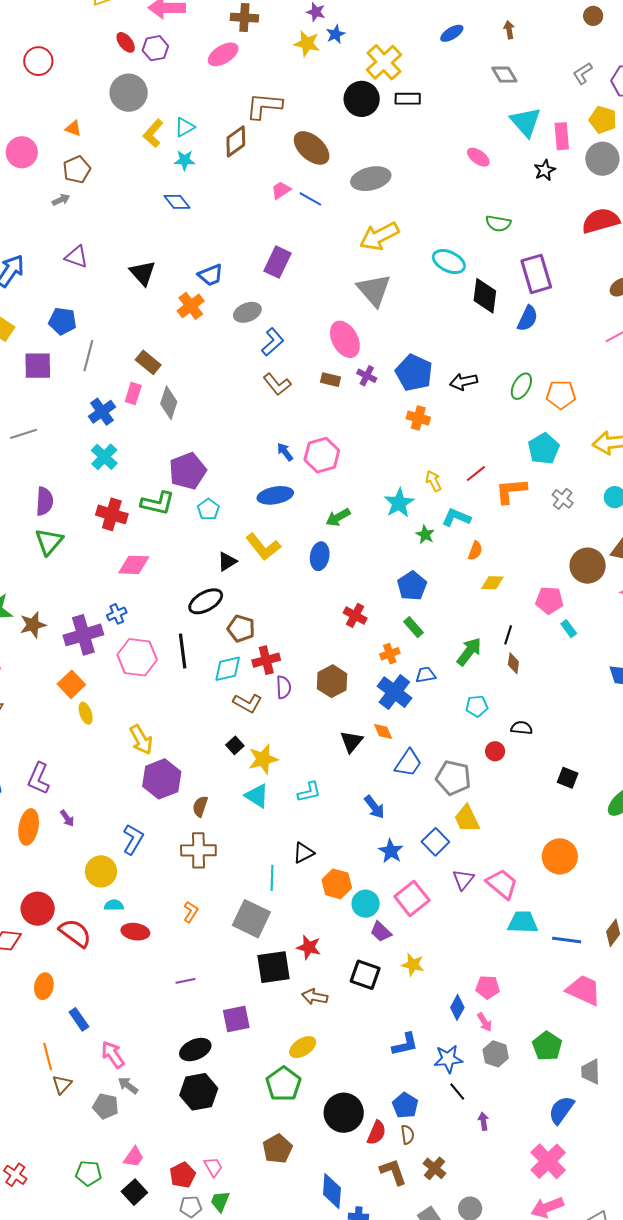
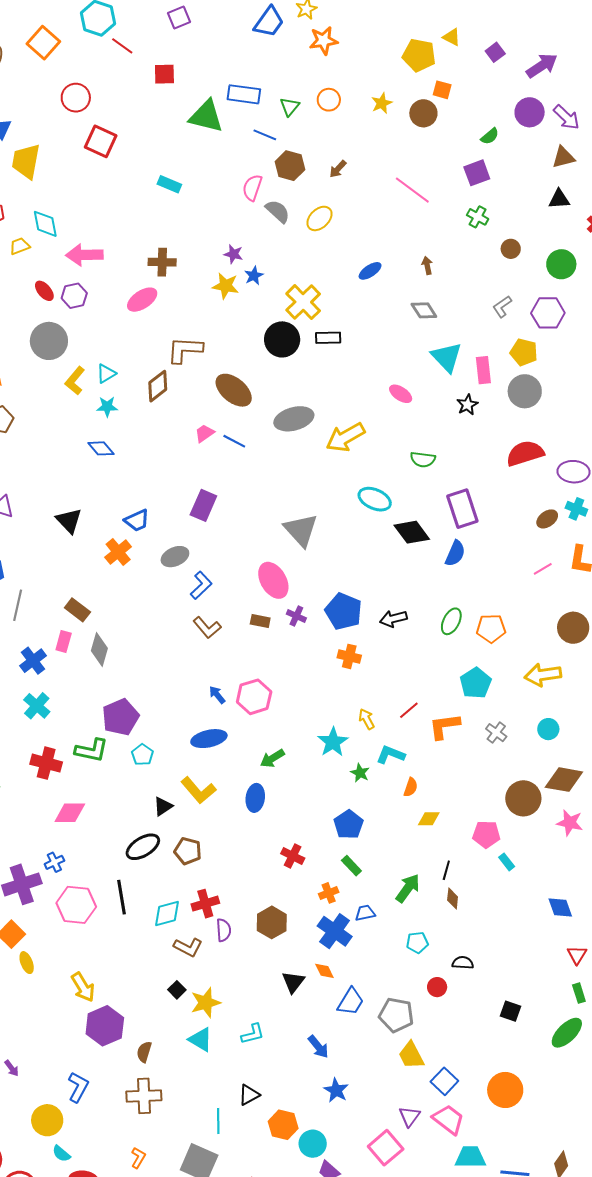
yellow arrow: (379, 236) -> (345, 437), moved
black diamond: (485, 296) -> (412, 532), turned -42
brown pentagon: (241, 629) -> (188, 851), moved
blue square: (435, 842) -> (444, 1081), moved
pink square: (412, 898) -> (386, 1148), moved
cyan semicircle: (114, 905) -> (61, 1154), turned -138

